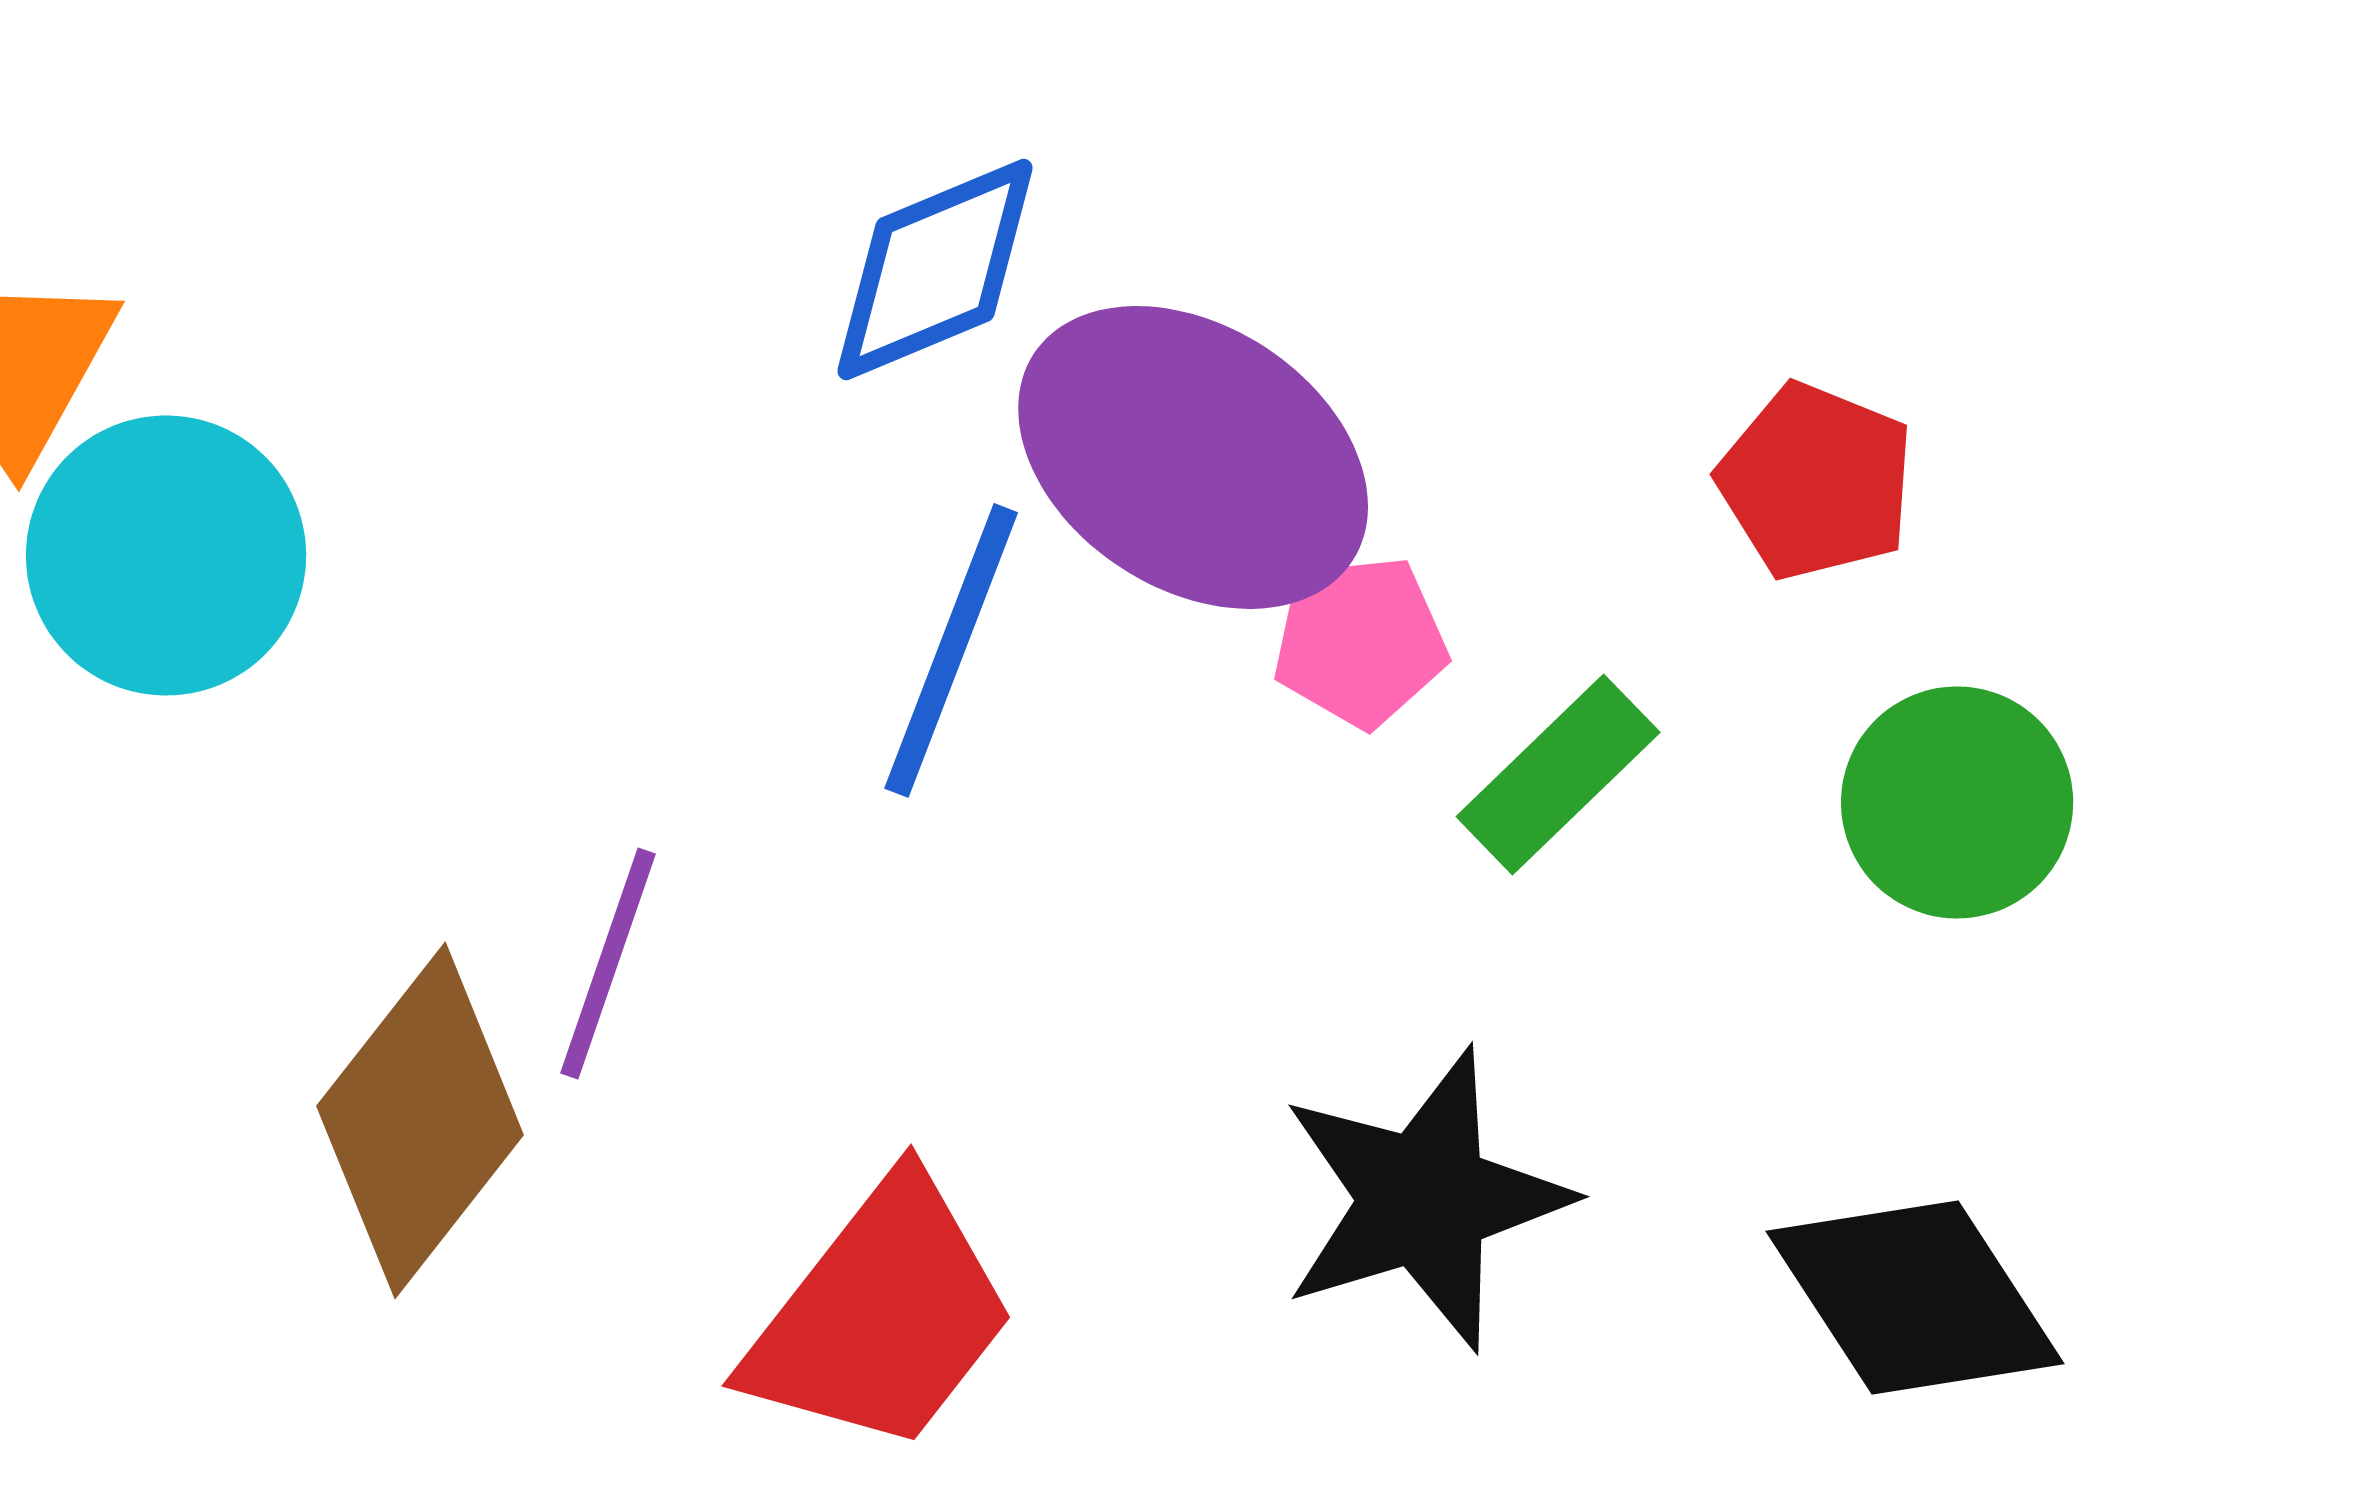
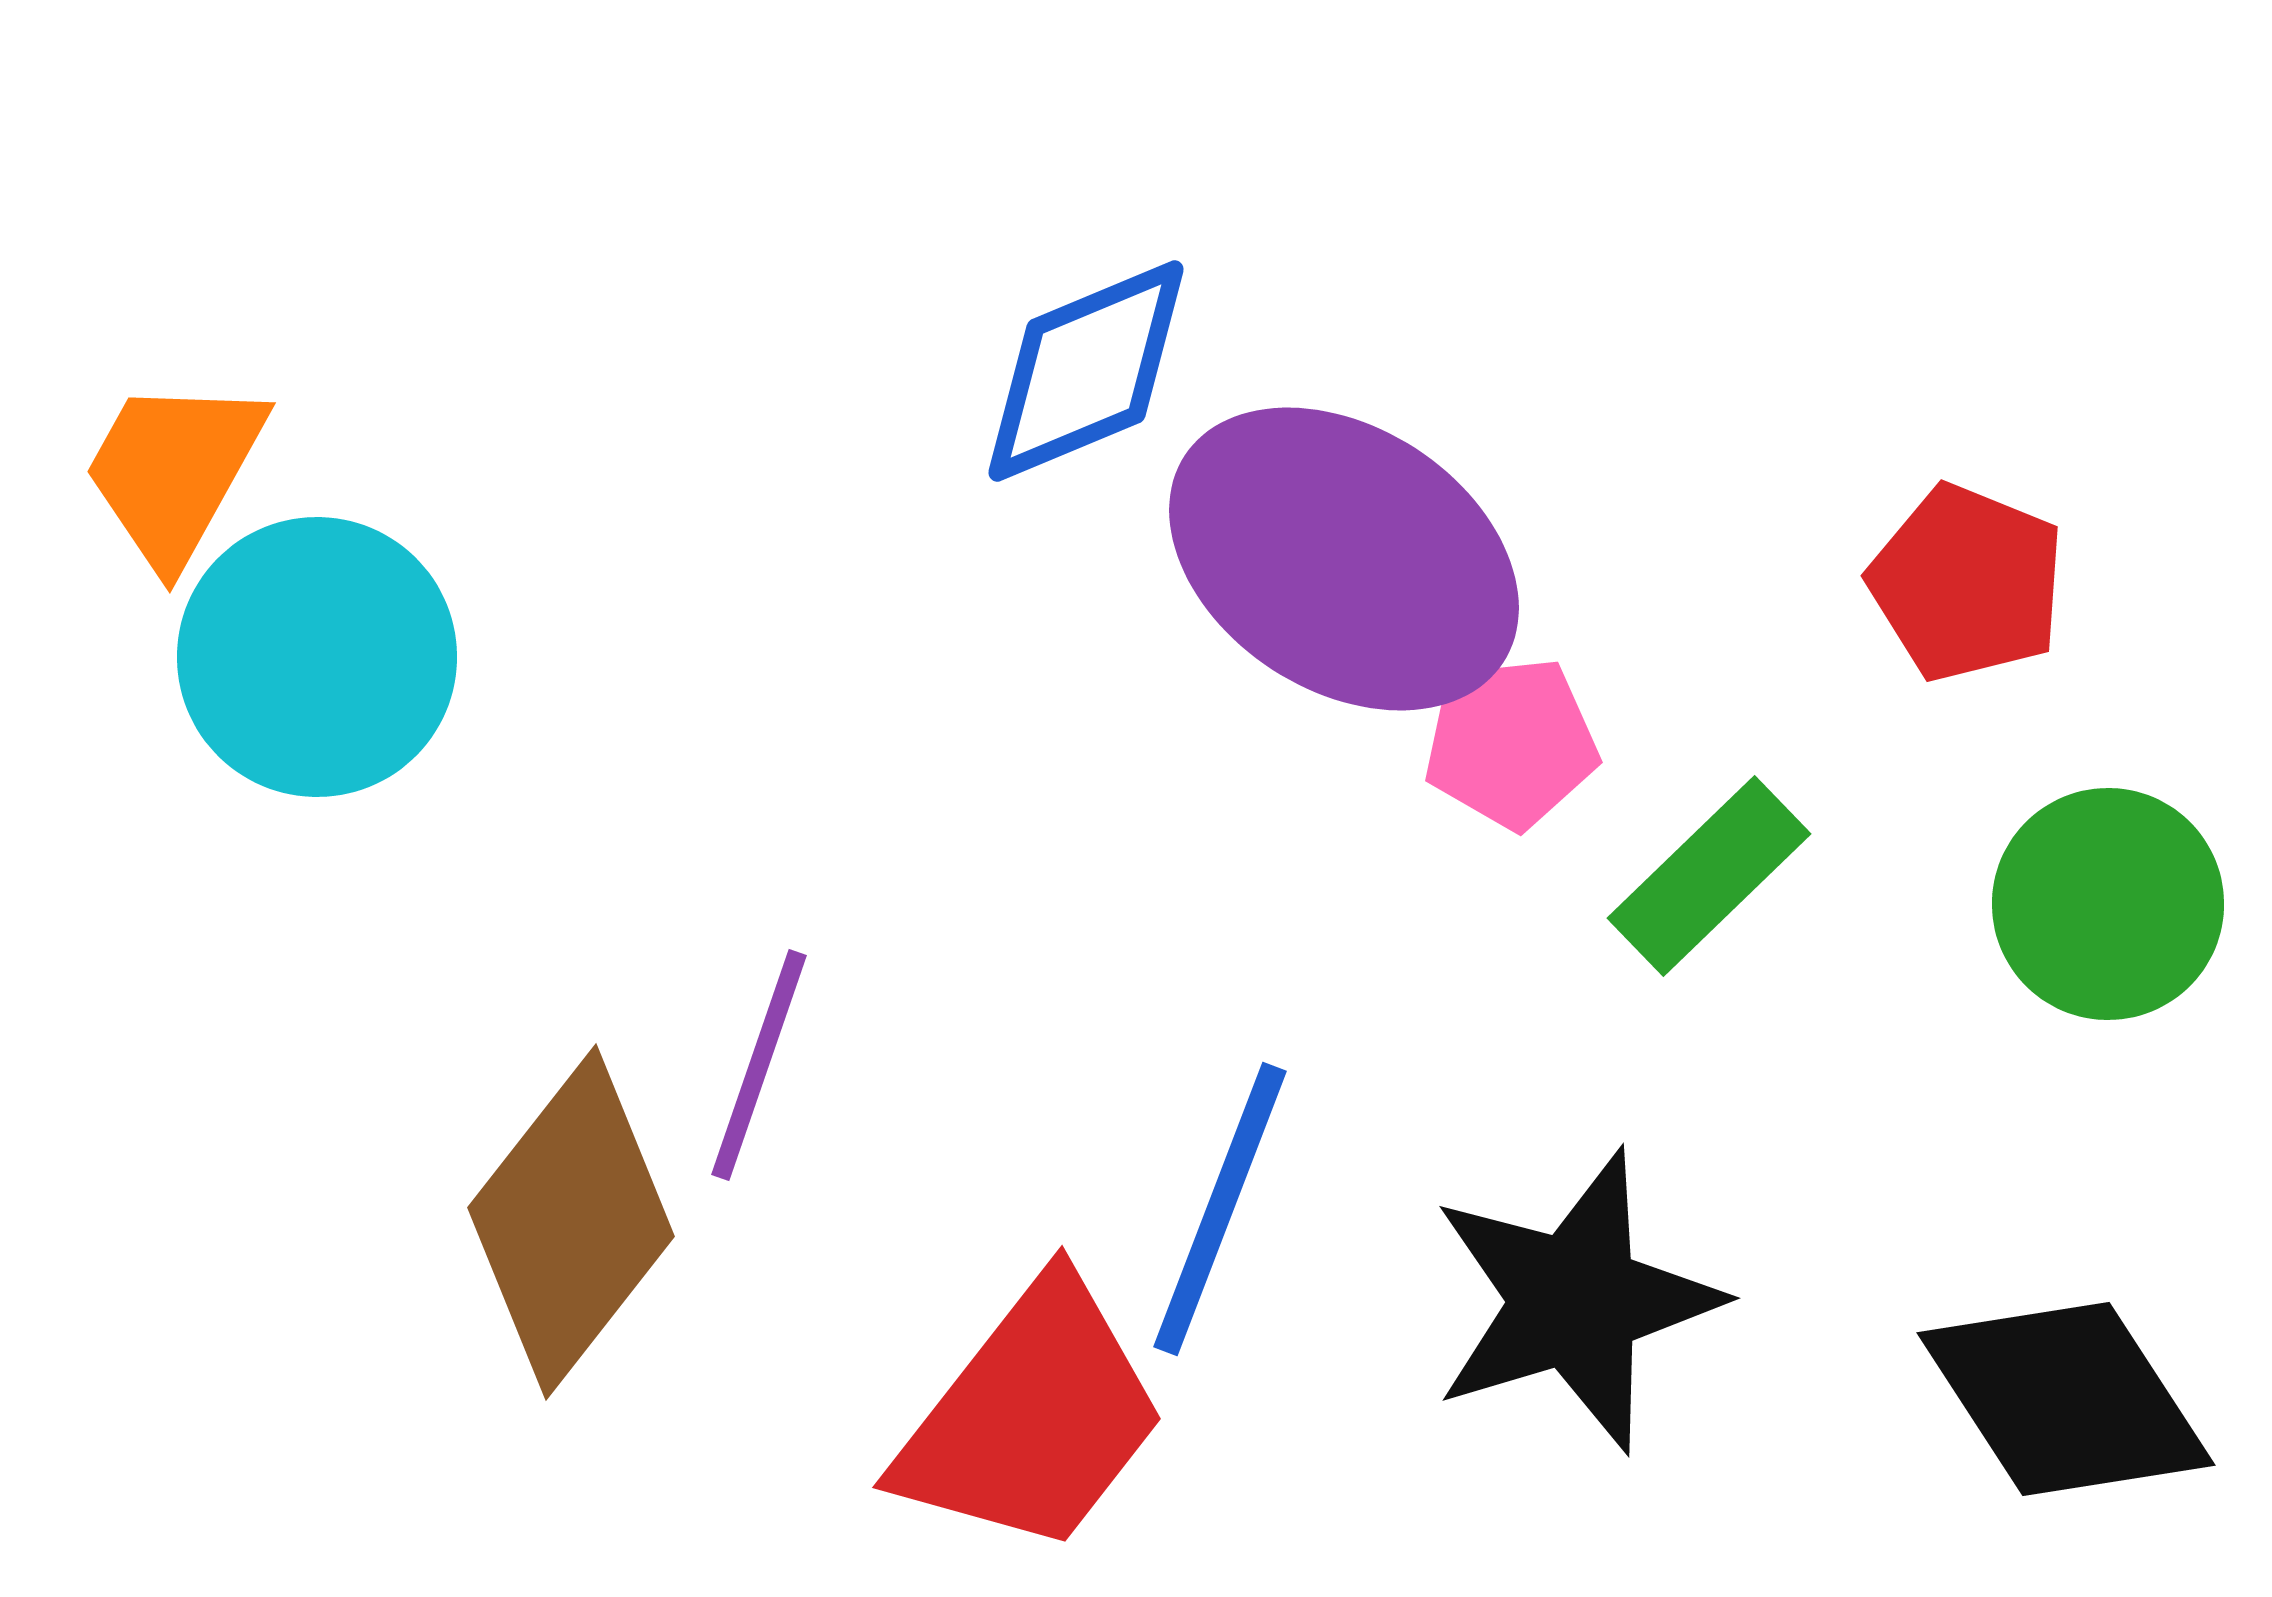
blue line: (951, 650) -> (1220, 1209), moved

